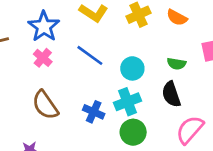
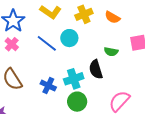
cyan circle: (132, 68) -> (69, 38), moved
black semicircle: (171, 94) -> (96, 69), moved

